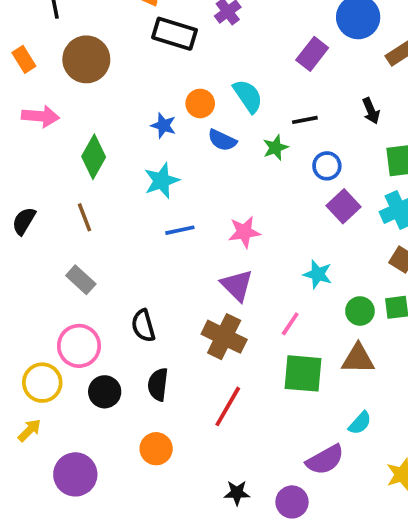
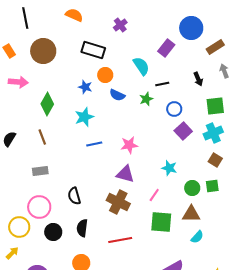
black rectangle: (174, 34) -> (93, 50), moved
cyan semicircle: (248, 96) -> (141, 66), moved
gray rectangle: (81, 280) -> (40, 171), turned -49
purple triangle: (237, 285) -> (125, 174), turned -30
red line: (228, 406) -> (120, 240), turned 50
cyan semicircle: (360, 423) -> (197, 237), moved

